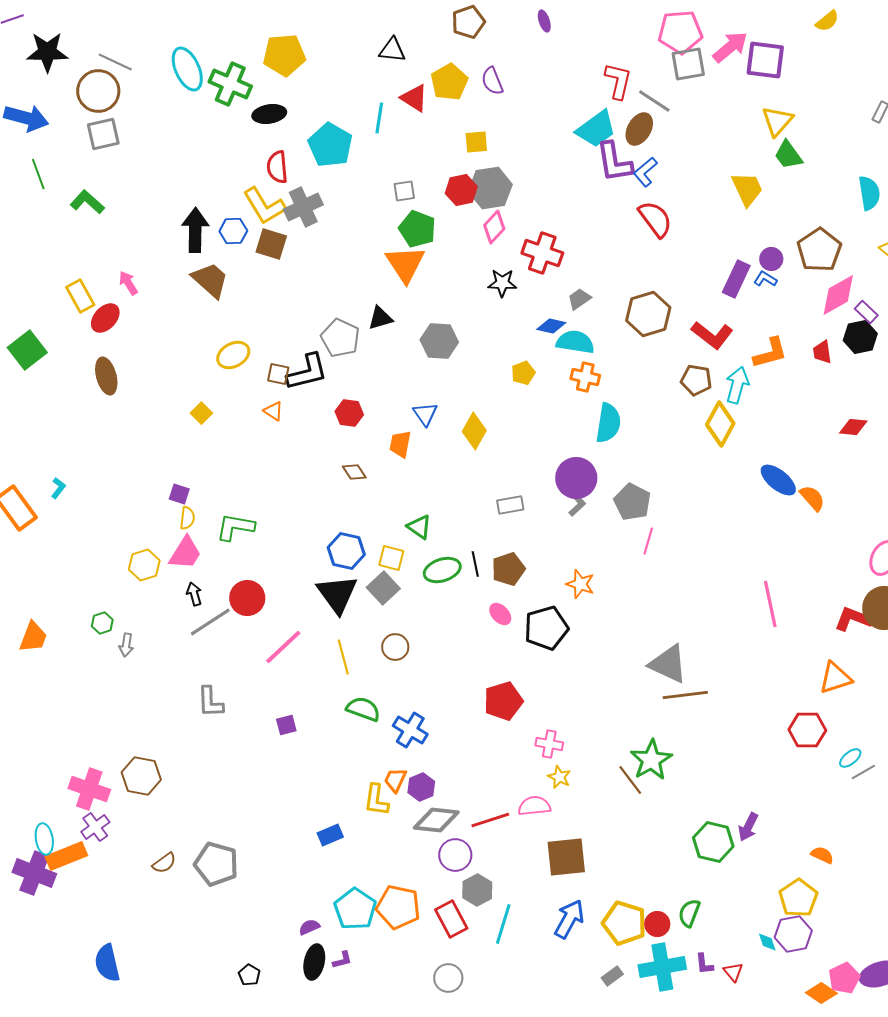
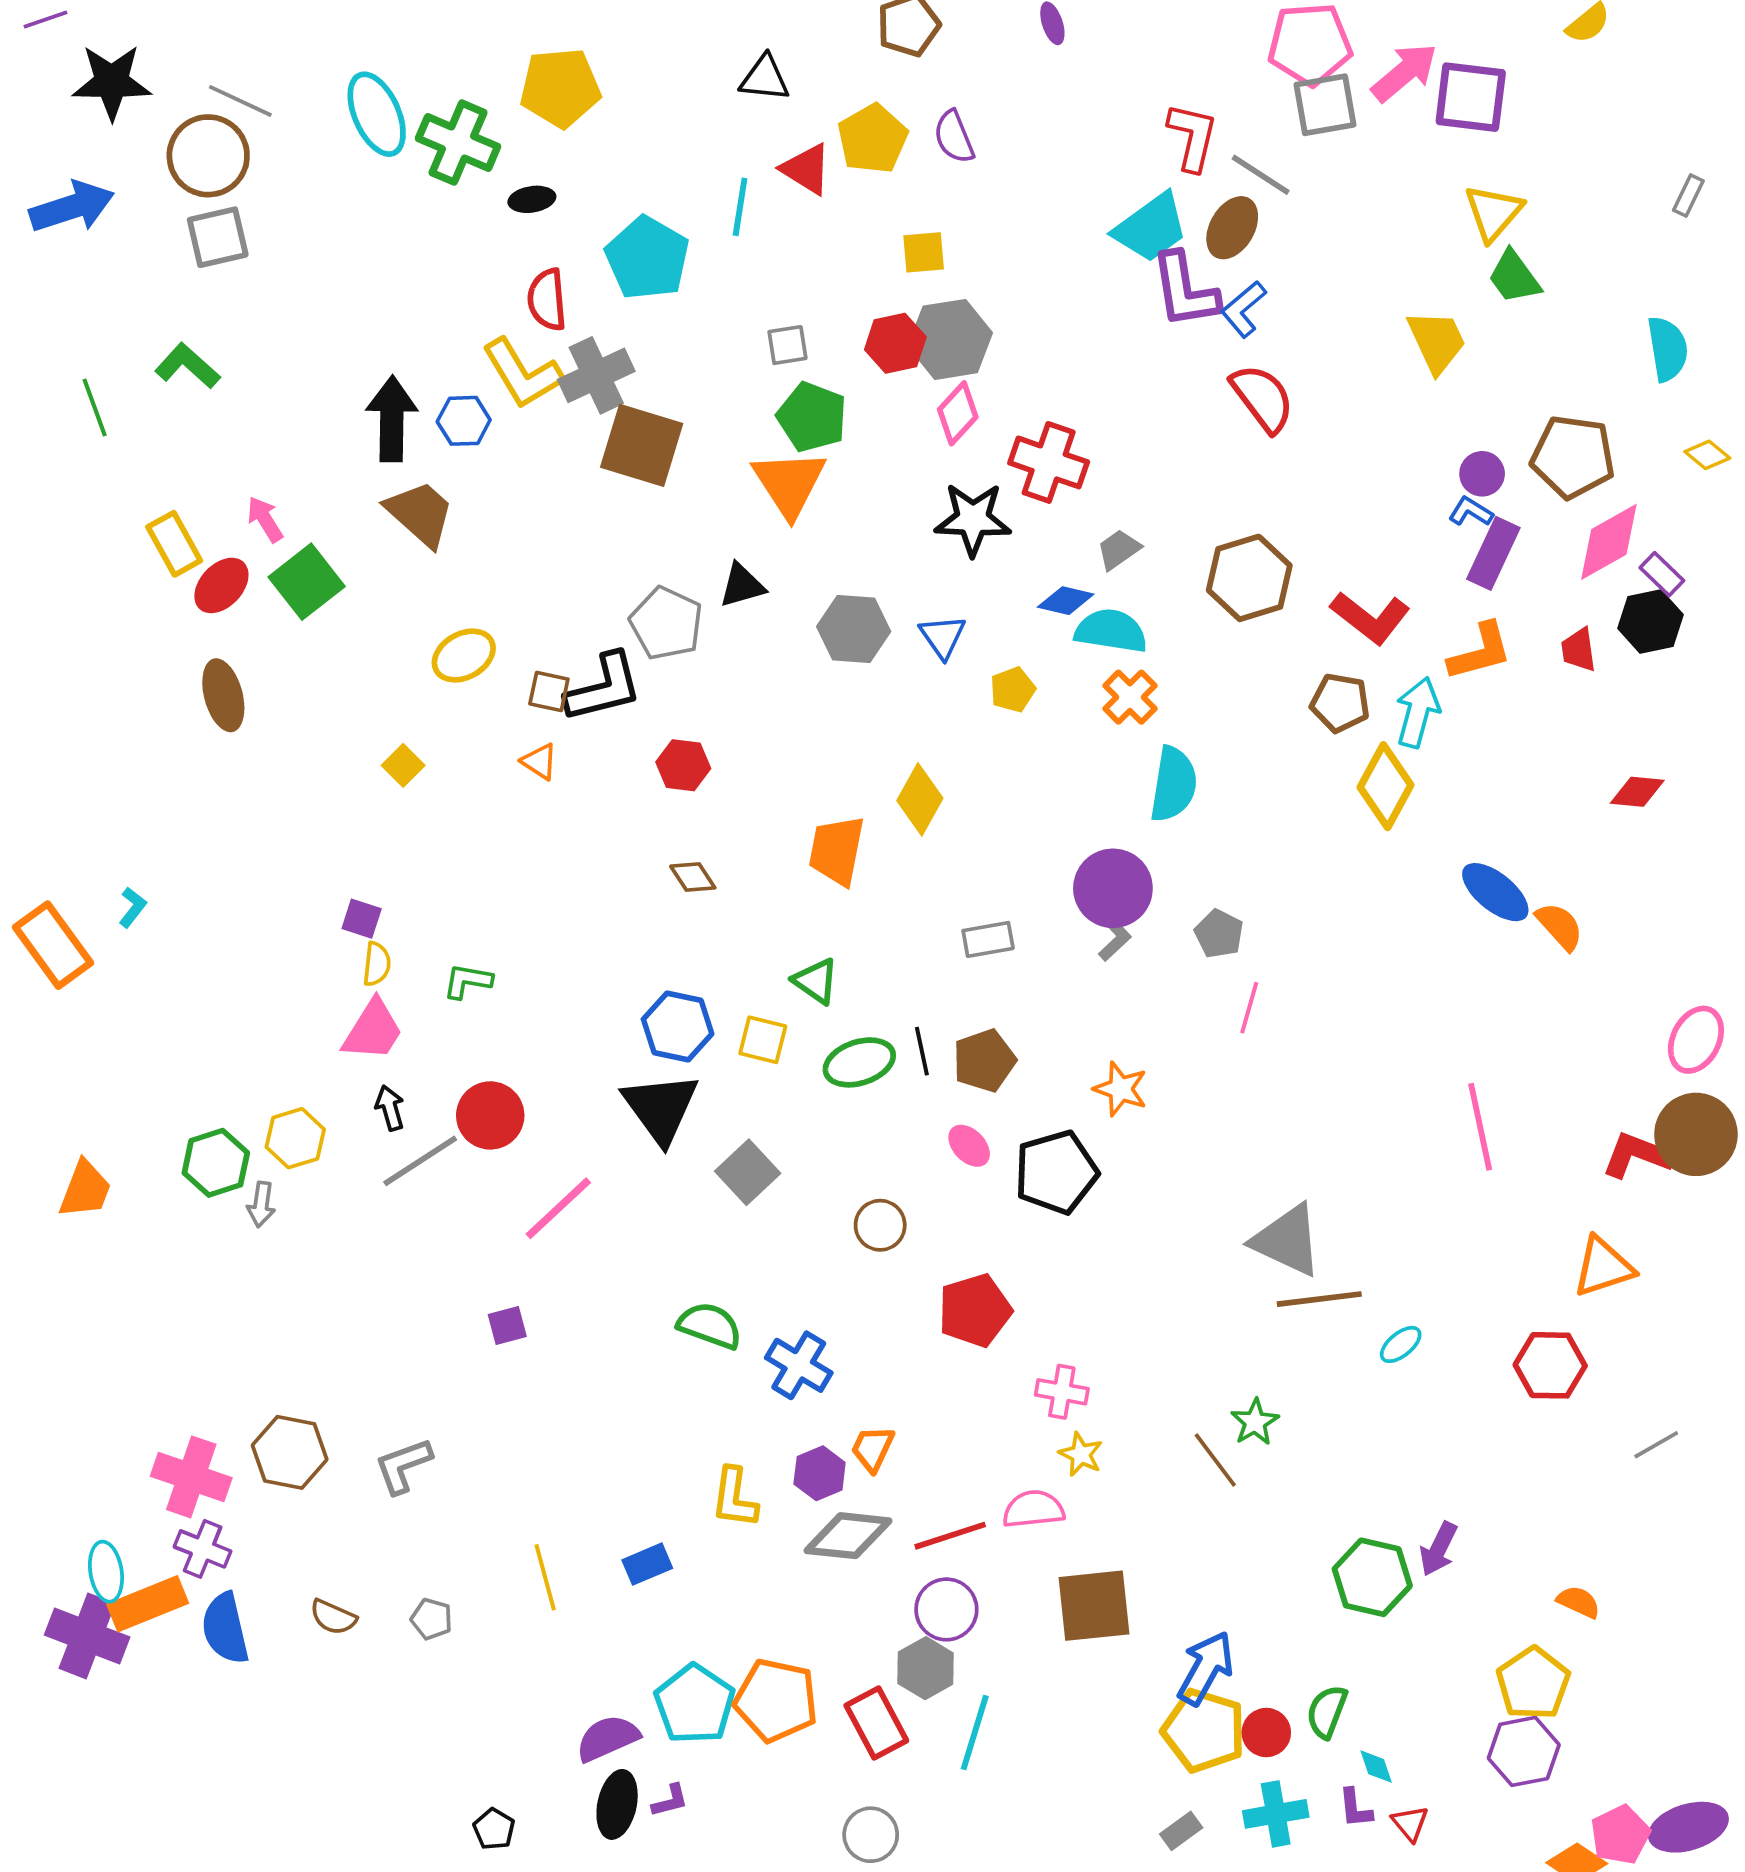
black ellipse: (269, 114) -> (532, 199), size x0.7
blue arrow: (26, 118) -> (72, 207), turned -33
green line: (38, 174) -> (95, 408), moved
brown square: (271, 244) -> (642, 445), moved, size x1.4
brown pentagon: (819, 250) -> (1573, 457), turned -30
purple rectangle: (736, 279) -> (1493, 553), moved
black star: (502, 283) -> (973, 519), size x1.4
green square: (27, 350) -> (307, 582), moved
orange cross: (585, 377) -> (1130, 697), turned 32
blue triangle: (425, 414) -> (943, 637), moved
orange trapezoid: (400, 444) -> (837, 850), moved, size x1.4
gray pentagon: (632, 502) -> (1219, 934), size x0.7
green L-shape: (235, 527) -> (468, 981), size x0.7
yellow hexagon: (144, 565) -> (295, 1138), moved
gray square: (383, 588) -> (748, 1172), moved
green hexagon: (102, 623) -> (216, 1163), size x1.6
brown circle: (395, 647) -> (880, 1225), moved
yellow line: (343, 657) -> (545, 1577), moved
gray L-shape: (210, 702) -> (403, 1466), moved, turned 72
purple square: (286, 725) -> (507, 1326), moved
cyan ellipse: (850, 758) -> (1401, 1344), moved
green star: (651, 760) -> (1255, 1422), size x0.6
orange trapezoid: (395, 780) -> (873, 1449), moved
purple cross: (95, 827) -> (203, 1549), turned -32
purple circle: (455, 855) -> (946, 1609), moved
brown semicircle: (164, 863) -> (333, 1617), turned 60
gray pentagon: (216, 864) -> (432, 1619), size x0.5
blue arrow: (569, 919) -> (1206, 1668), moved
purple semicircle: (309, 927) -> (608, 1738), size x1.6
cyan diamond: (767, 942) -> (1376, 1767), moved
blue semicircle: (107, 963) -> (225, 1628), moved
cyan cross: (662, 967) -> (1276, 1814), size x0.7

